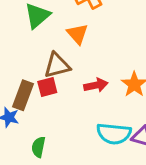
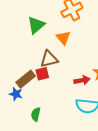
red arrow: (96, 85) -> (82, 80), moved
brown rectangle: (23, 95) -> (26, 79), turned 30

